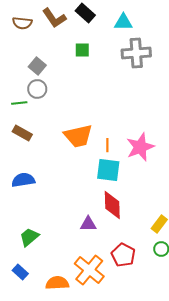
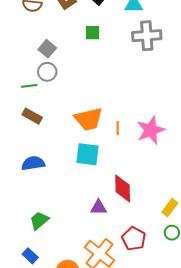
cyan square: (108, 170) -> (87, 154), moved

